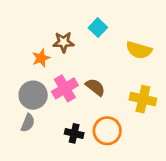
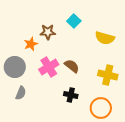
gray circle: (33, 95) -> (15, 67), moved
orange circle: (107, 131) -> (101, 108), moved
black cross: (74, 133) -> (71, 95), moved

